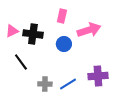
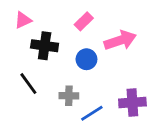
pink rectangle: (62, 16) -> (84, 21), turned 32
pink triangle: (12, 31) -> (23, 20), moved
gray cross: (45, 84) -> (69, 96), moved

